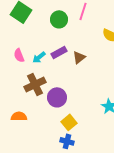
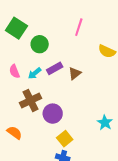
green circle: (59, 19) -> (40, 44), moved
orange semicircle: (19, 116) -> (14, 133), turned 35

